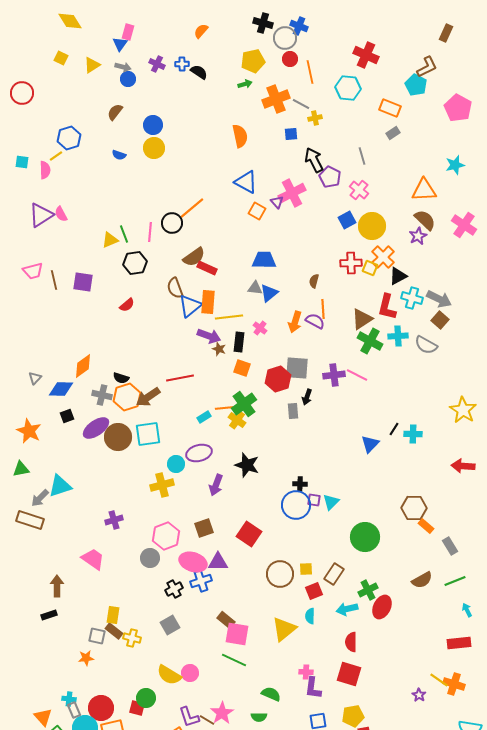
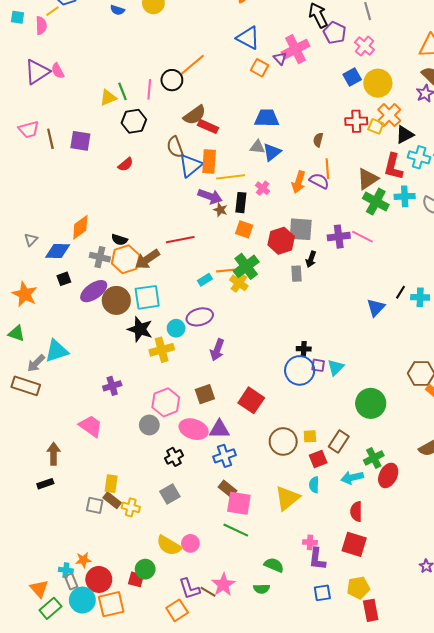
black star: (247, 465) -> (140, 329), moved
green triangle: (21, 469) -> (16, 333), turned 30
blue cross: (201, 581) -> (224, 456), moved
orange star: (86, 658) -> (83, 560), moved

